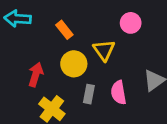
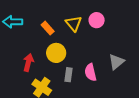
yellow triangle: (104, 50) -> (74, 24), moved

